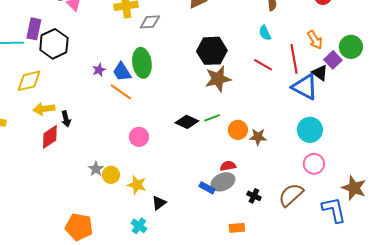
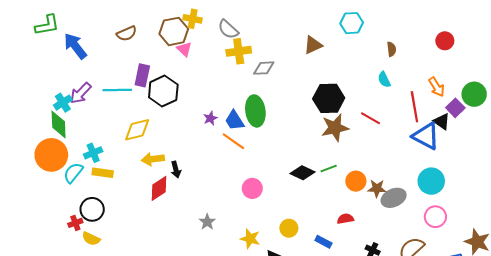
red line: (263, 65) -> (371, 118), moved
yellow circle: (111, 175) -> (289, 228), moved
gray ellipse: (223, 182) -> (394, 198), moved

